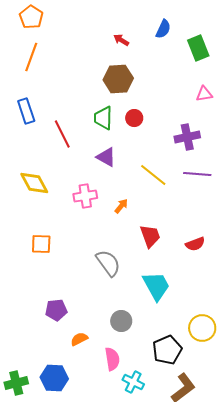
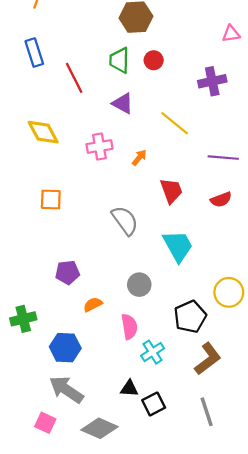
purple line: (197, 174) -> (223, 158), moved
cyan cross: (133, 382) -> (153, 352), turned 30
green cross: (16, 383) -> (23, 319), moved

